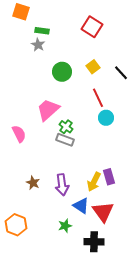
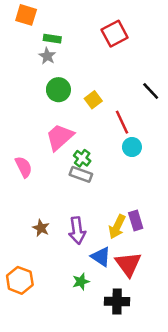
red square: (92, 27) -> (115, 34), turned 30
yellow square: (93, 67) -> (93, 100), moved
green circle: (62, 72) -> (58, 90), moved

